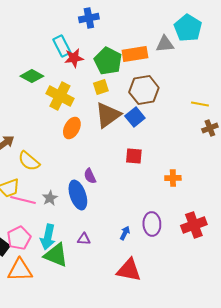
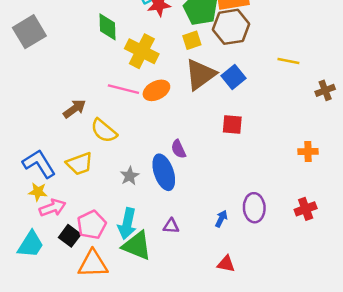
green diamond: (32, 76) -> (108, 27), turned 60
brown hexagon: (144, 90) -> (231, 27), moved
yellow line: (200, 104) -> (288, 61), moved
orange ellipse: (72, 128) -> (156, 90), turned 35
orange cross: (173, 178) -> (308, 151), moved
pink line: (23, 200) -> (123, 89), moved
red cross: (194, 225) -> (306, 209), size x0.7
red triangle: (129, 270) -> (226, 264), size x0.6

